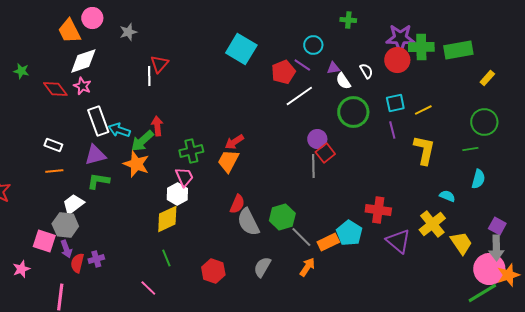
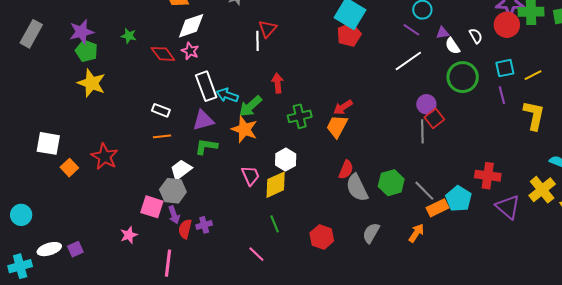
red pentagon: (283, 72) -> (349, 35), moved
red arrow: (157, 126) -> (278, 83), moved
pink trapezoid: (184, 177) -> (250, 176), moved
gray line: (301, 237) -> (424, 191), moved

